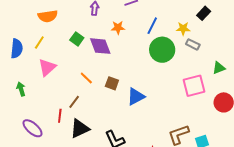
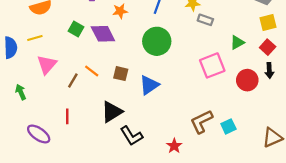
yellow line: (39, 43) -> (35, 38), turned 48
green circle: (162, 50) -> (157, 41), moved
brown line: (74, 102) -> (73, 81), moved
black triangle: (80, 129) -> (112, 112), moved

